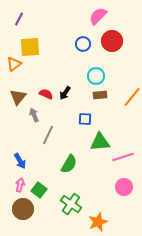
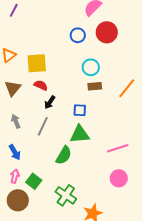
yellow square: (30, 47) -> (37, 63), moved
black arrow: (65, 93) -> (50, 102), moved
gray arrow: (34, 115) -> (16, 121), moved
green triangle: (100, 142) -> (80, 134), moved

